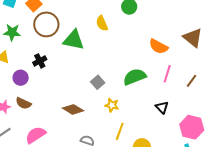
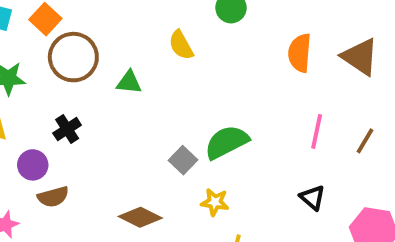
green triangle: (74, 40) -> (129, 82), size x0.6
orange semicircle: (158, 46) -> (300, 53), moved, turned 72
green semicircle: (135, 77) -> (227, 142), moved
brown semicircle: (23, 103) -> (53, 197), moved, turned -35

